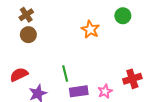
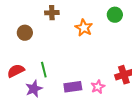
brown cross: (26, 15) -> (52, 13), moved, turned 32
green line: (65, 74) -> (44, 70), moved

